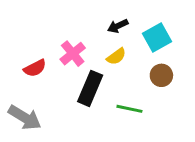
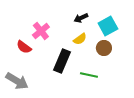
pink cross: (73, 54) -> (41, 31), moved
red semicircle: (35, 68) -> (24, 47), turned 63
brown circle: (161, 75) -> (104, 48), moved

